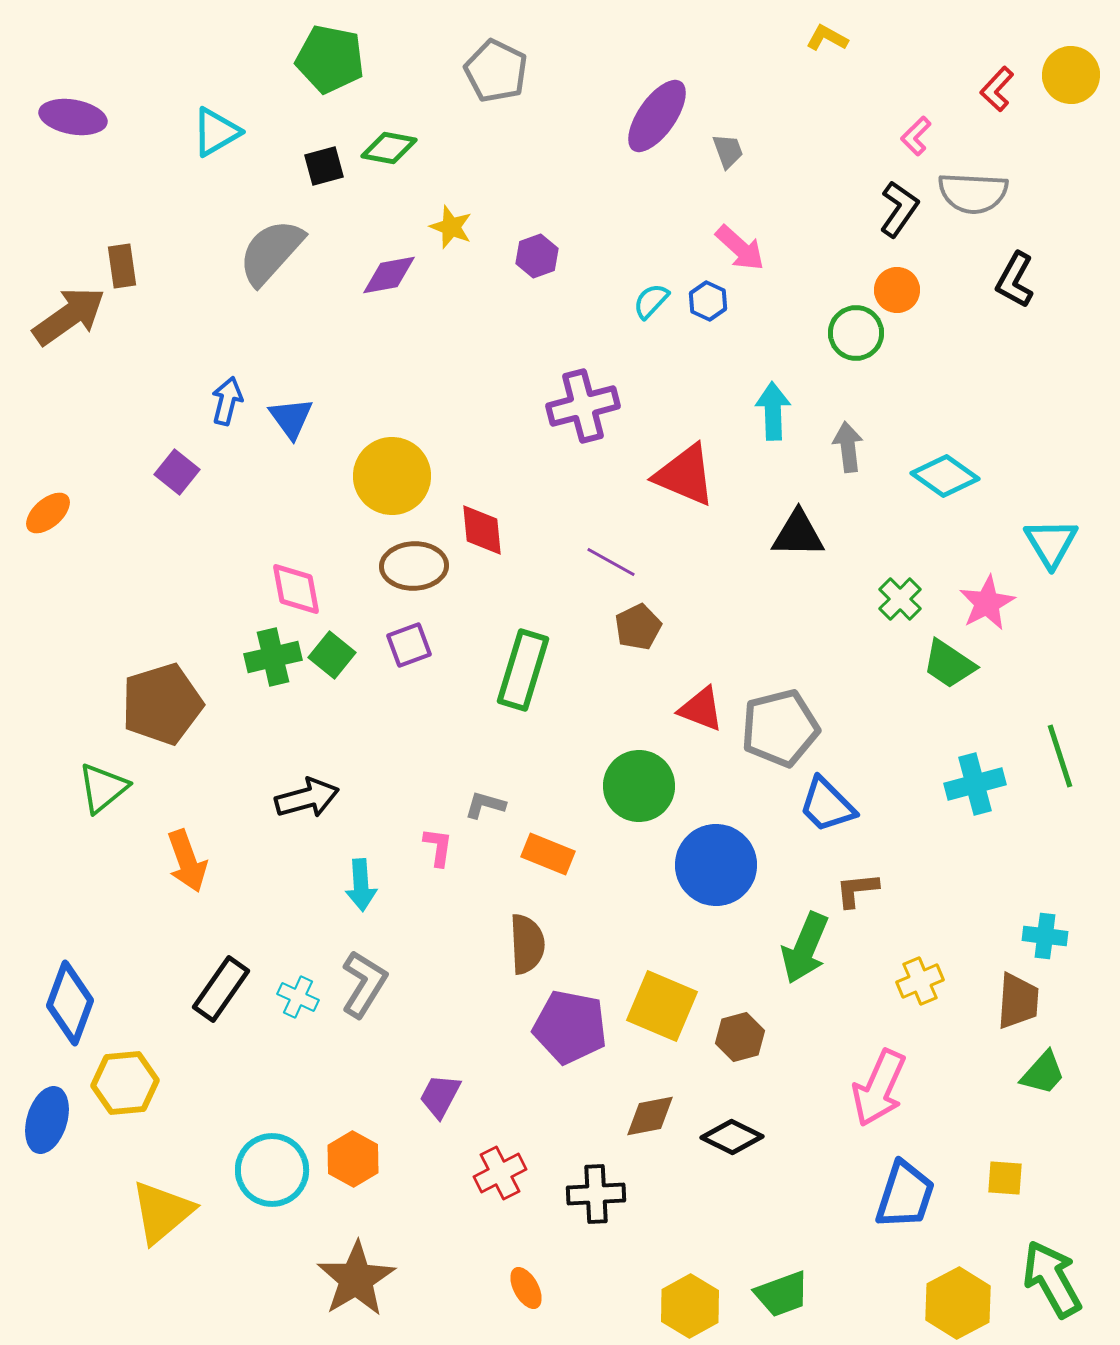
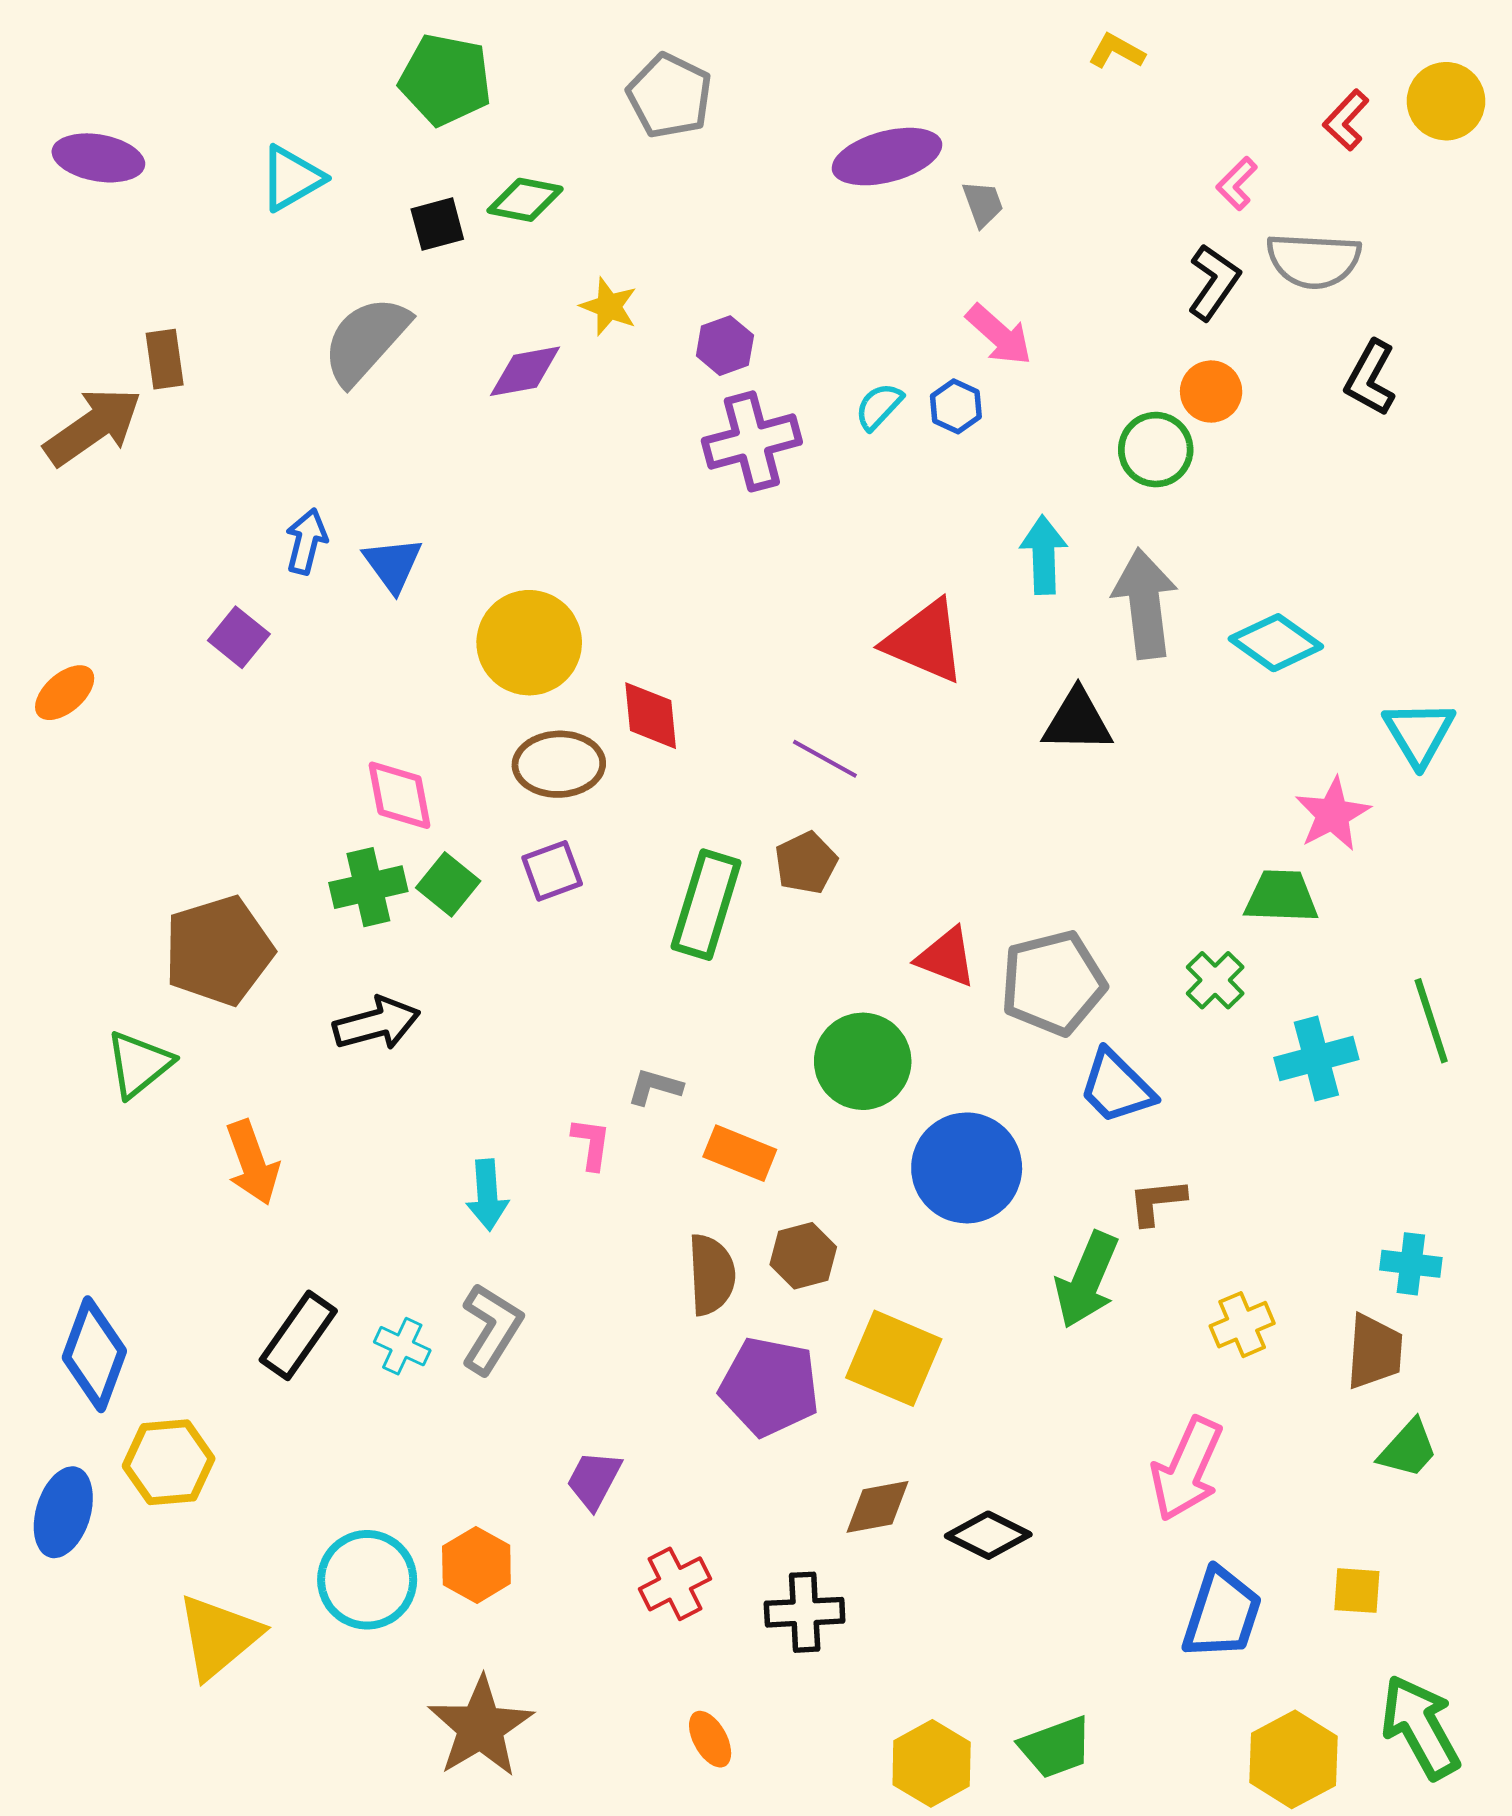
purple ellipse: (657, 116) -> (887, 157), turned 40
purple cross: (583, 406) -> (752, 441), moved
gray arrow: (848, 447) -> (1145, 604), size x1.6
green cross: (900, 599) -> (1215, 980), moved
brown pentagon: (638, 627) -> (806, 863), moved
green trapezoid: (949, 664) -> (1281, 897), turned 148
black arrow: (307, 798) -> (377, 1023), moved
brown hexagon: (740, 1037) -> (803, 1256), moved

